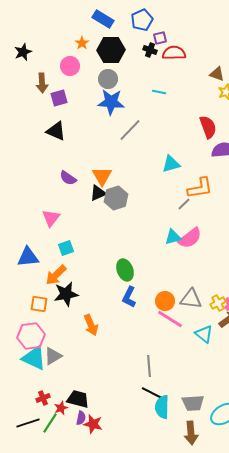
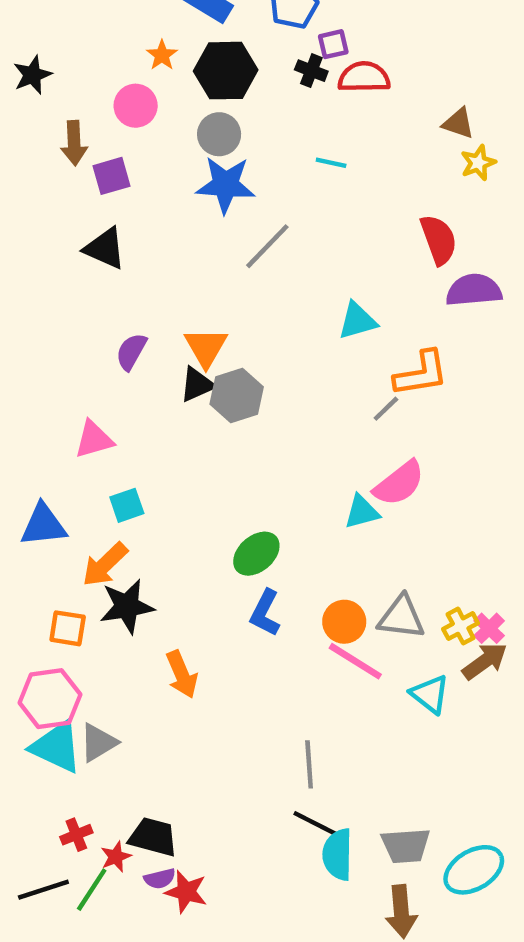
purple semicircle: (68, 178) -> (131, 352), turned 84
pink triangle: (51, 218) -> (94, 439), turned 36
cyan triangle: (173, 237) -> (362, 512), moved
green ellipse: (125, 270) -> (256, 554), turned 70
purple semicircle: (81, 418) -> (160, 879), turned 64

